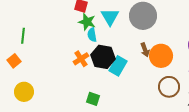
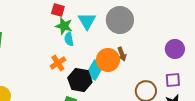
orange circle: (161, 56) -> (108, 60), moved
black hexagon: (103, 57) -> (80, 80), moved

